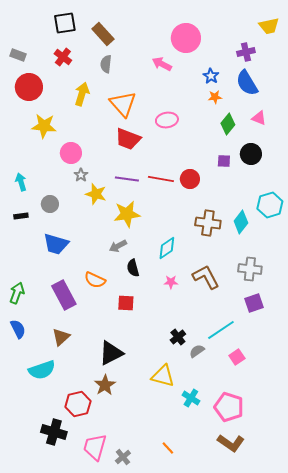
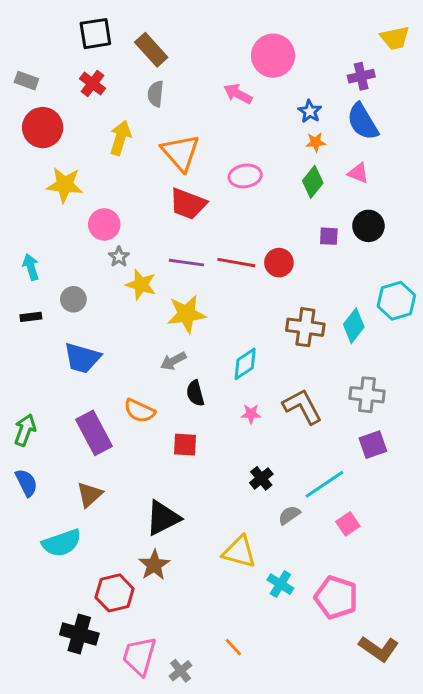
pink triangle: (259, 118) -> (358, 173), moved
green diamond: (228, 124) -> (313, 182), moved
black cross: (178, 337) -> (261, 478), moved
brown L-shape: (231, 443) -> (379, 649), moved
orange line: (168, 448) -> (233, 647), moved

